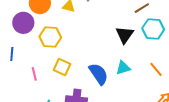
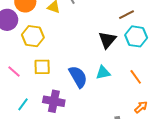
yellow square: (62, 67) -> (42, 67), turned -30
pink line: (34, 74) -> (14, 72), turned -40

